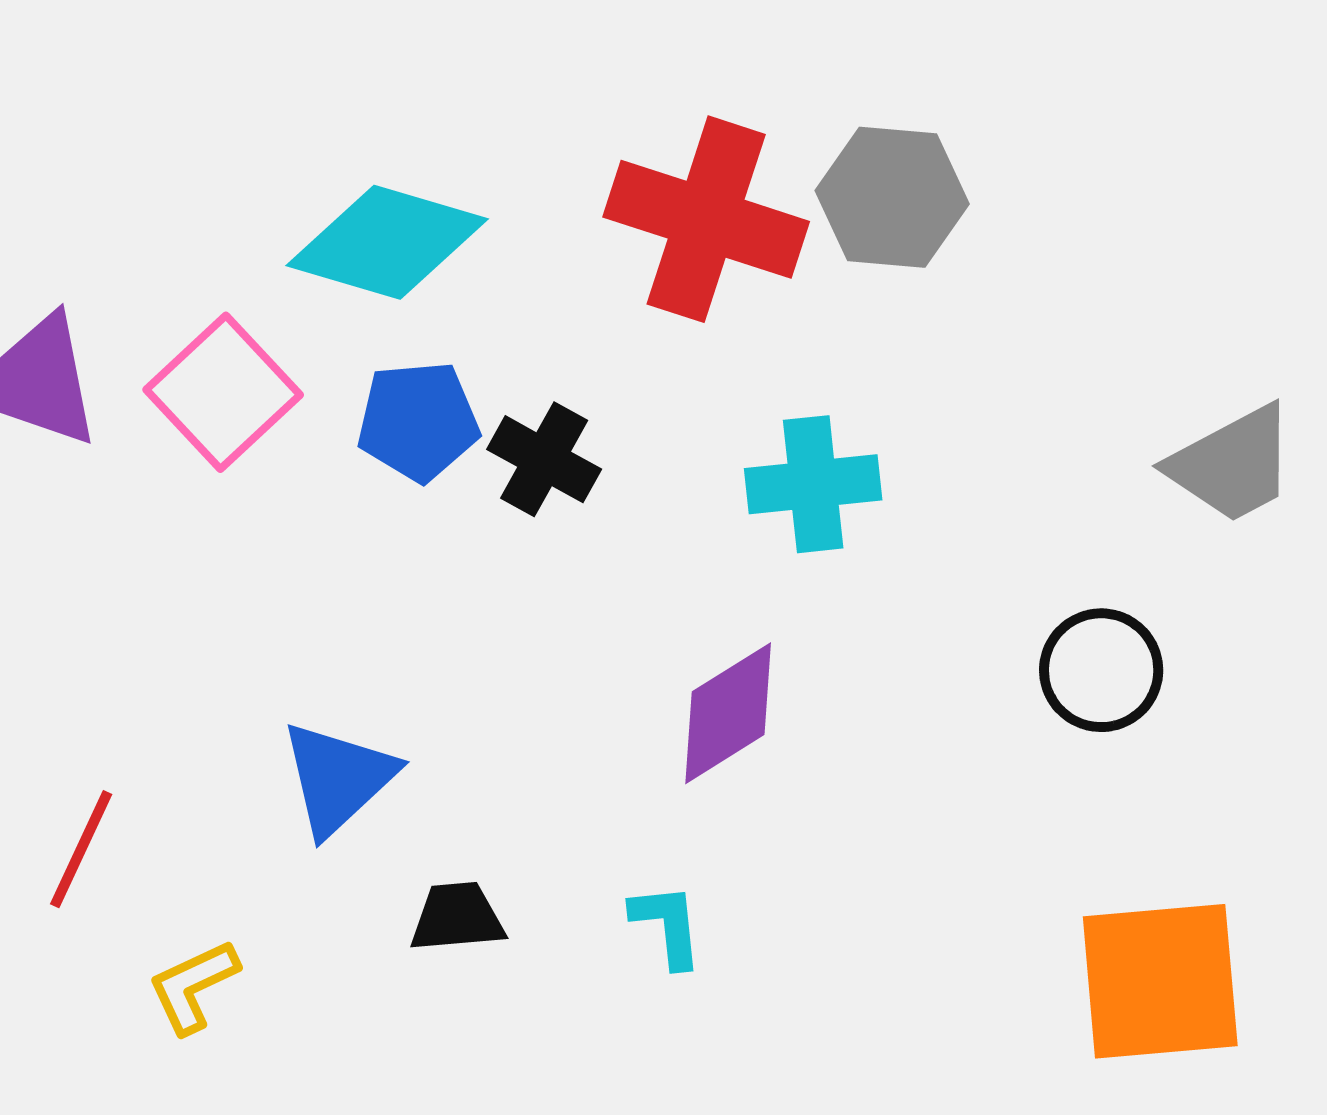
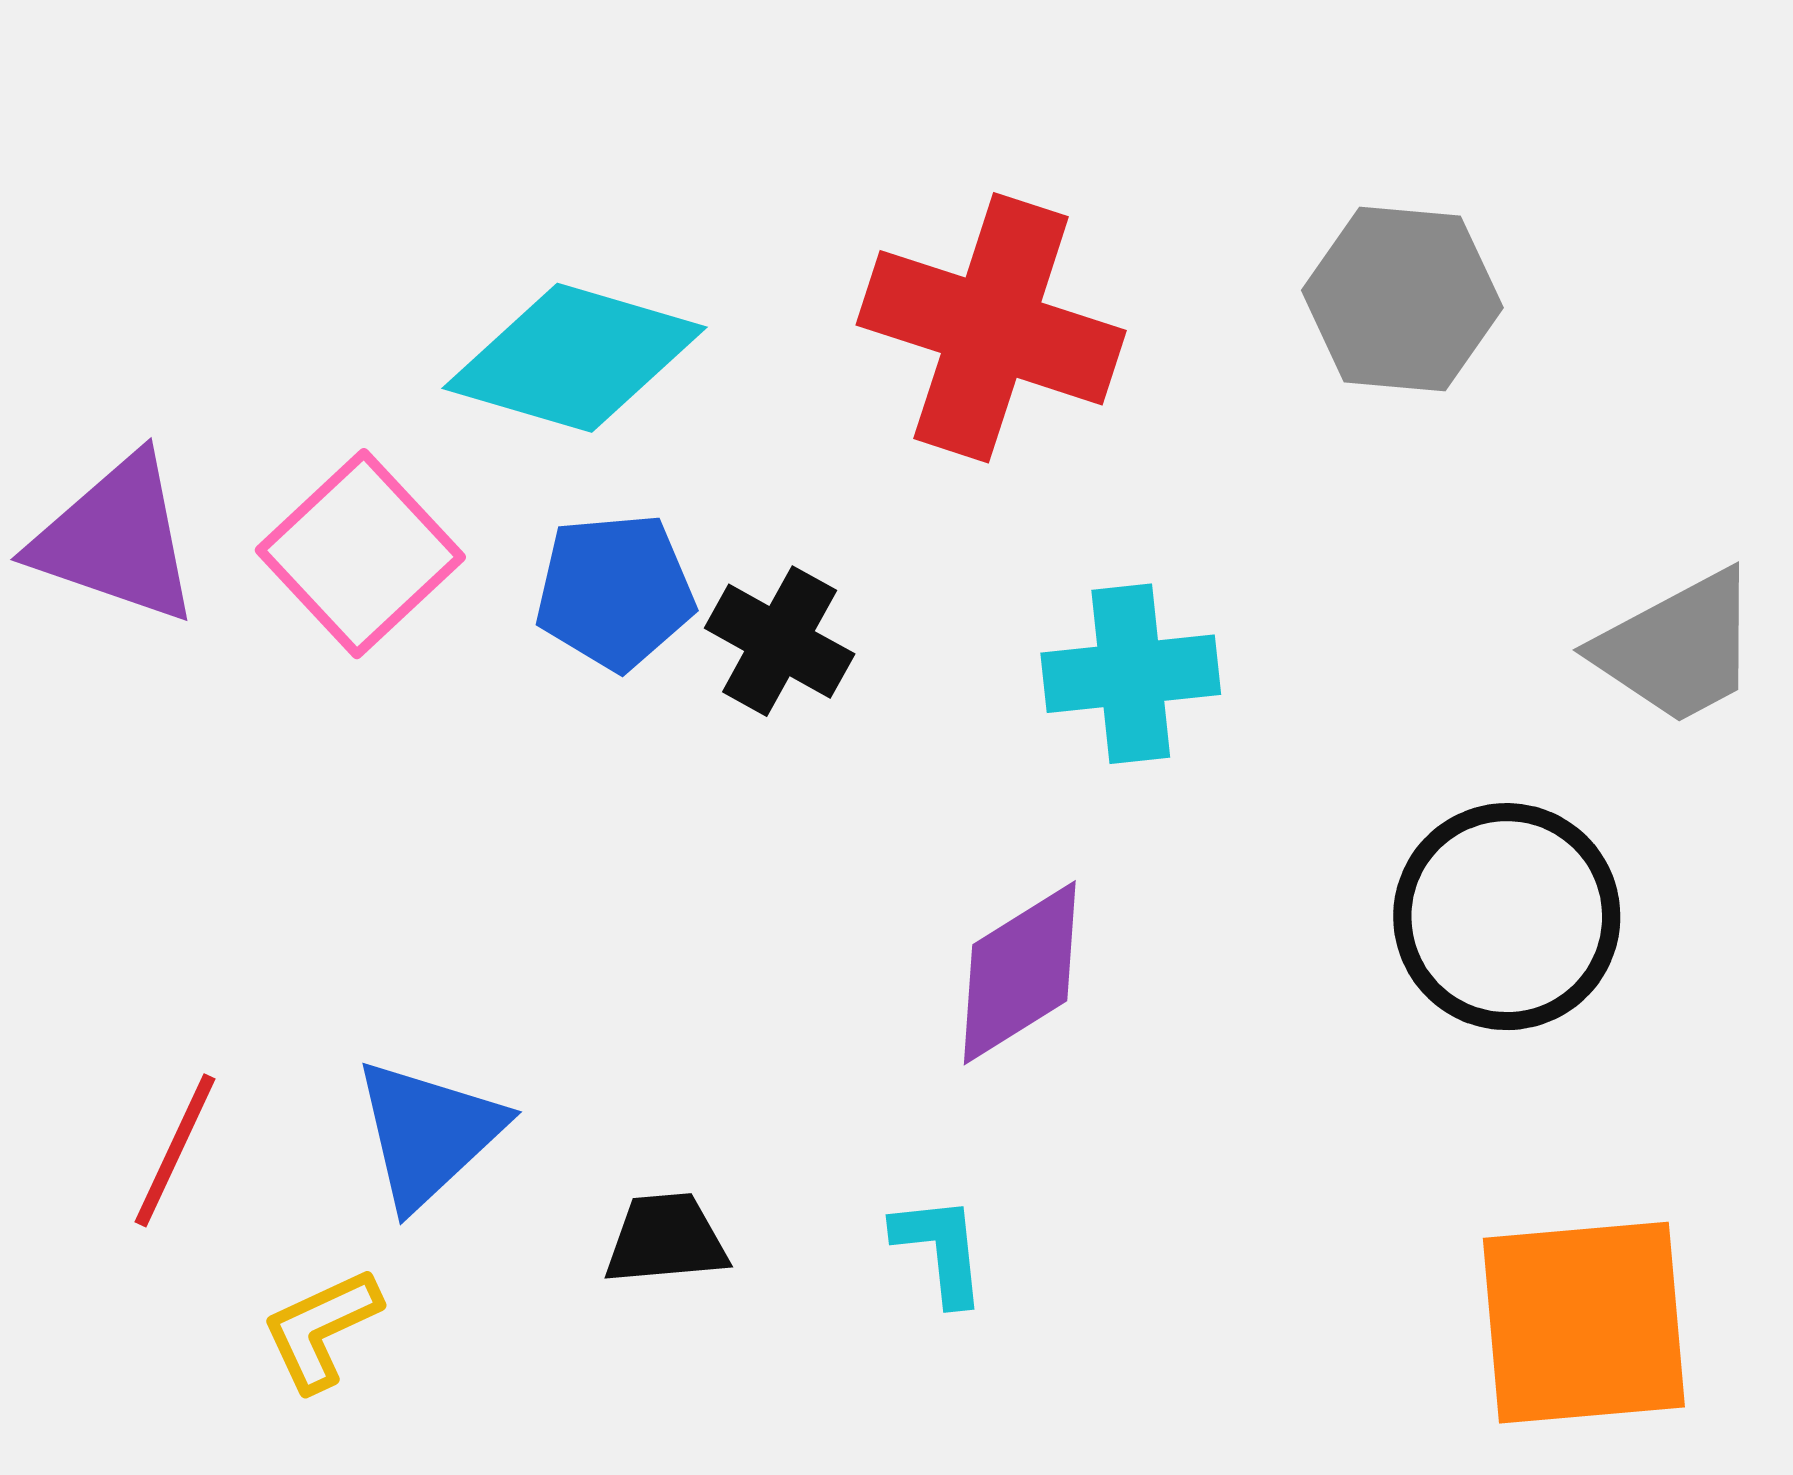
gray hexagon: (892, 197) -> (1402, 299), moved
black circle: (1101, 670) -> (1507, 917), size x1.4
blue triangle: (338, 778) -> (428, 1133), moved

